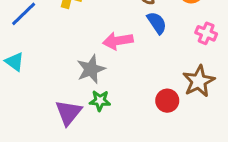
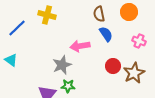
red circle: (167, 101) -> (113, 66), moved

